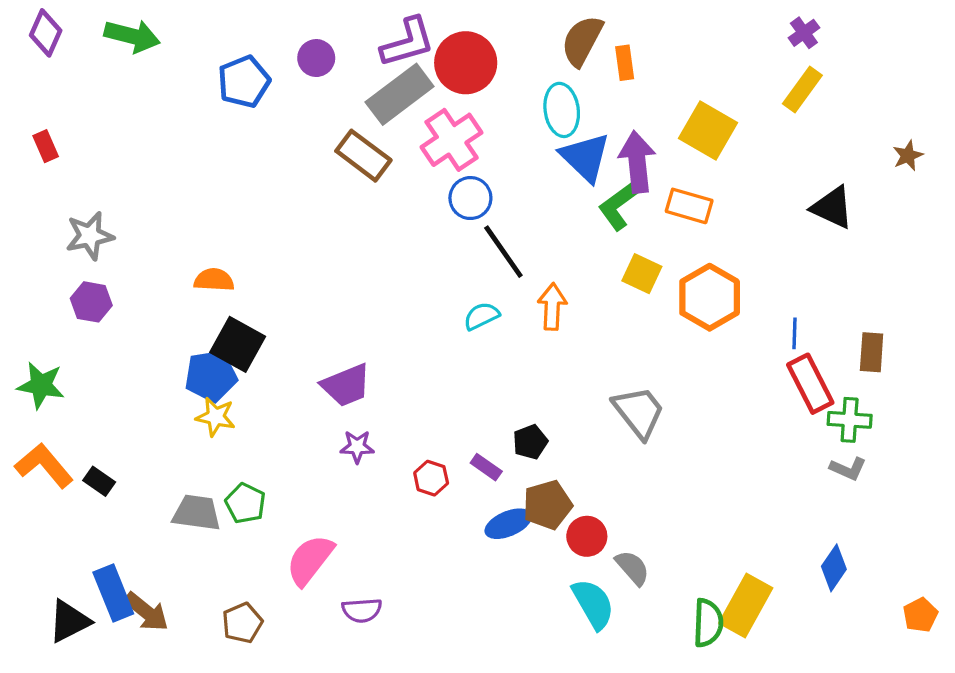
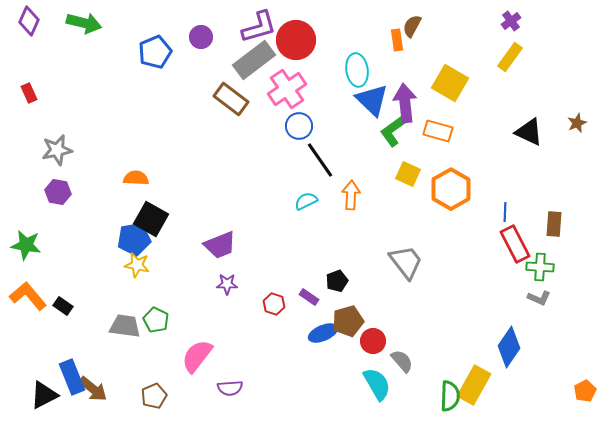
brown semicircle: (582, 41) -> (412, 26), moved, size x0.7
brown star: (908, 156) -> (577, 123), moved
blue diamond: (834, 568) -> (509, 347), moved, size x1.4

